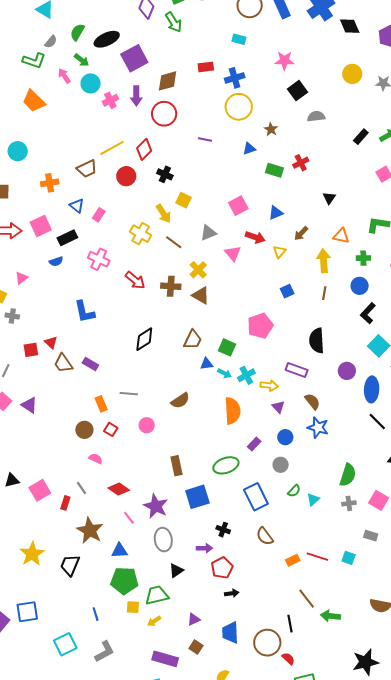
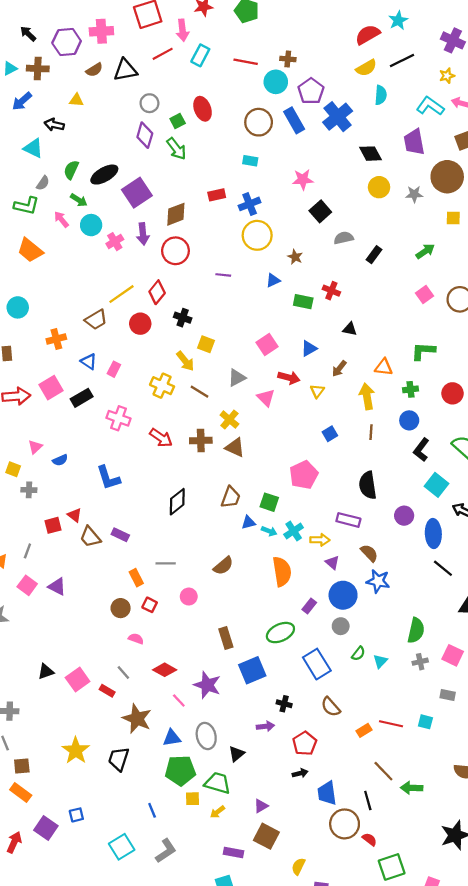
black diamond: (350, 26) -> (370, 154), moved
black rectangle: (361, 137) -> (374, 255), moved
red cross: (301, 163) -> (331, 291), turned -35
black triangle: (329, 198) -> (350, 329), moved, turned -48
blue semicircle: (56, 261) -> (60, 460), moved
blue circle: (285, 437) -> (343, 595), size x1.6
red rectangle: (65, 503) -> (107, 691), turned -72
gray ellipse: (163, 540) -> (206, 736), moved
red pentagon: (222, 568) -> (305, 743), moved
green trapezoid: (157, 595) -> (218, 783), turned 35
blue square: (27, 612) -> (76, 815), size x0.6
blue trapezoid: (230, 633) -> (327, 793), moved
brown square: (196, 647) -> (266, 836), size x1.6
purple rectangle: (165, 659) -> (233, 853), size x0.7

